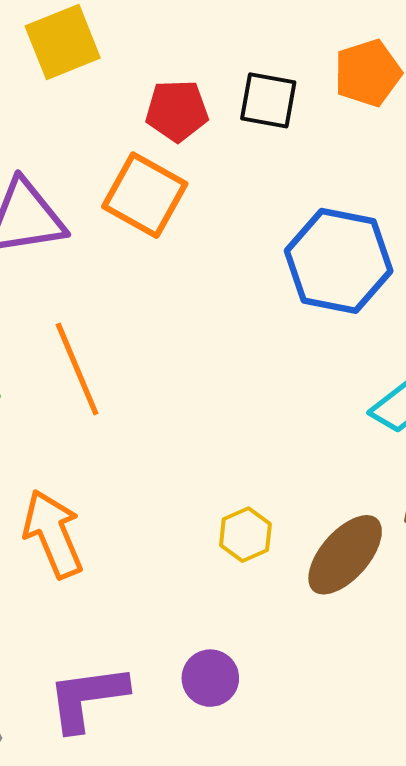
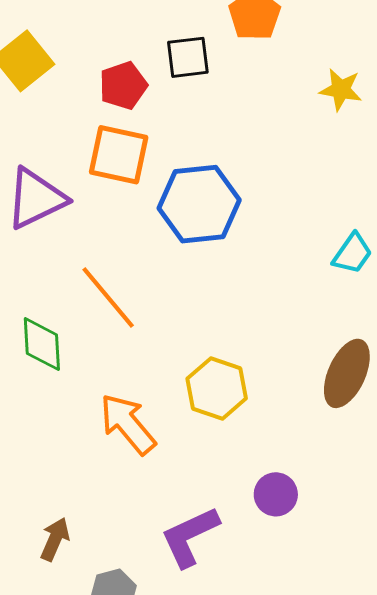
blue hexagon: (339, 261) -> (199, 204), moved
yellow hexagon: (245, 535) -> (217, 388), moved, size x1.5

